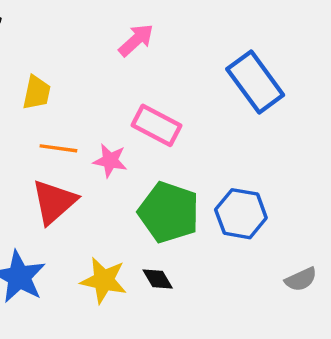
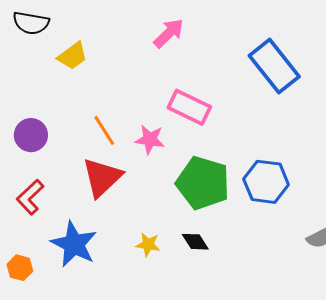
yellow trapezoid: (37, 93) -> (73, 56), moved, turned 44
orange line: (58, 148) -> (104, 130), turned 52
yellow star: (104, 280) -> (148, 245), size x0.6

